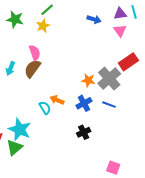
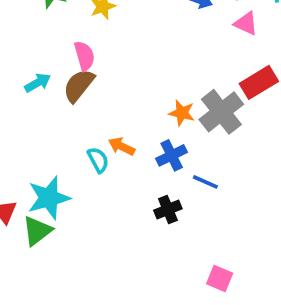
pink triangle: (120, 31) -> (246, 23), turned -32
cyan arrow: (10, 68) -> (38, 83), turned -144
blue line: (109, 105) -> (205, 182), moved
cyan star: (20, 129) -> (49, 198), turned 30

